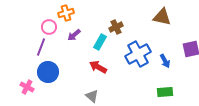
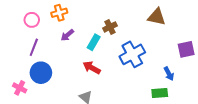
pink circle: (49, 27) -> (32, 20), moved
blue arrow: (165, 61) -> (169, 74), moved

